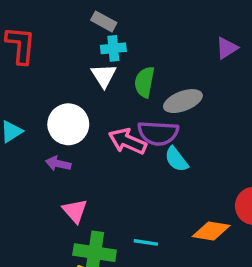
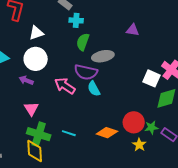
cyan cross: (113, 48) -> (76, 20), moved
purple triangle: (227, 48) -> (133, 30), turned 32
white triangle: (104, 76) -> (36, 33), moved, turned 35
pink arrow: (127, 141) -> (65, 86), moved

